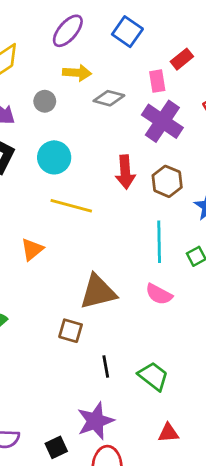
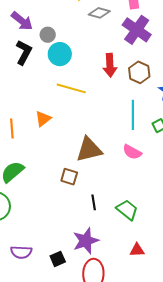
gray circle: (45, 101) -> (48, 35), moved

